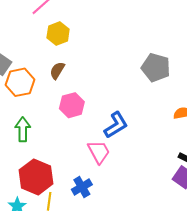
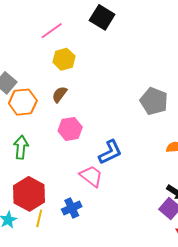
pink trapezoid: (99, 152) -> (91, 176), turned -30

